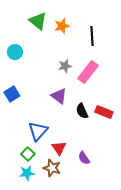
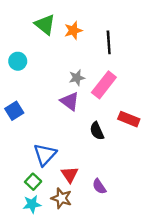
purple triangle: (59, 96) -> (70, 101), moved
red rectangle: (104, 112) -> (129, 119), moved

